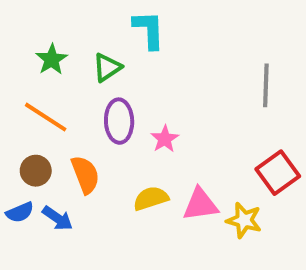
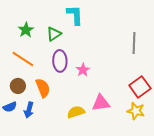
yellow semicircle: (151, 198) -> (76, 112), moved
blue arrow: (58, 218) -> (29, 110), turned 70
yellow star: (244, 220) -> (136, 111), moved

